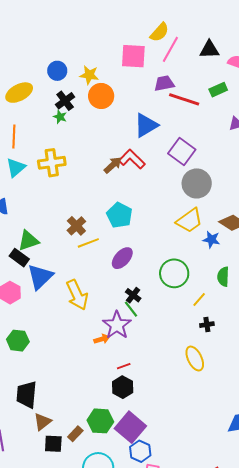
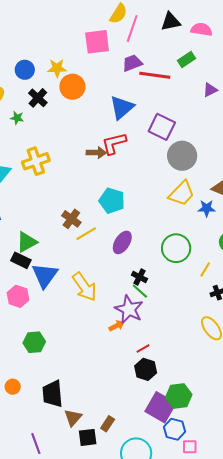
green star: (60, 117) -> (17, 118), moved
red L-shape: (132, 159) -> (114, 143), turned -48
brown arrow: (113, 165) -> (96, 153), turned 54
green hexagon: (100, 421) -> (179, 396), moved

